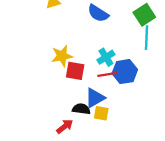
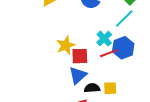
cyan line: (146, 38) -> (124, 18), moved, turned 55
blue triangle: (95, 98) -> (78, 75), moved

